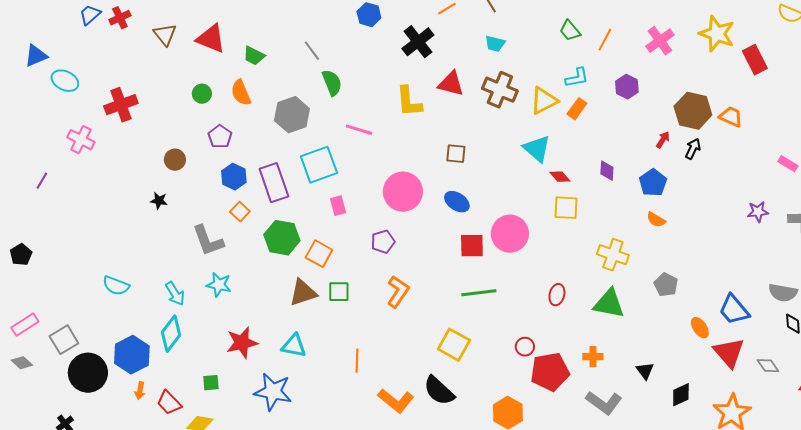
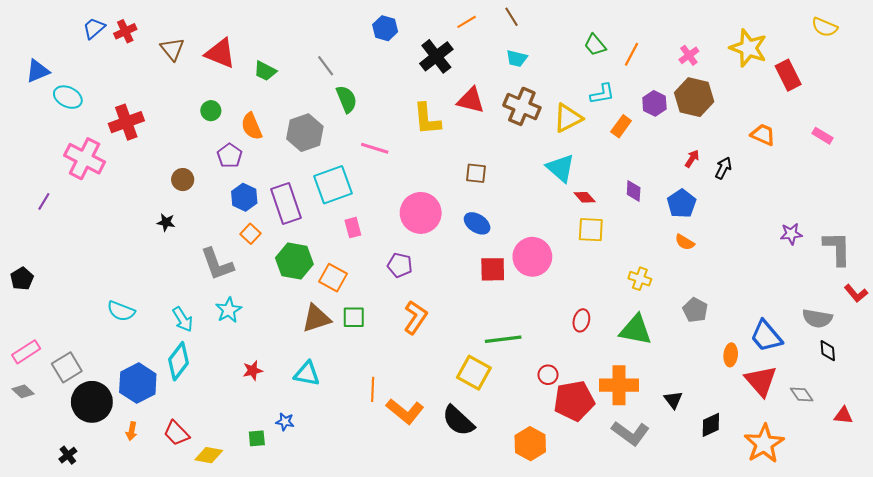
pink cross: (660, 41) -> (689, 55), size x0.7
orange semicircle: (241, 93) -> (252, 126), moved
orange rectangle: (577, 109) -> (621, 126), moved
brown hexagon: (693, 111) -> (694, 97), moved
pink cross: (81, 140) -> (85, 159), size x1.4
pink rectangle: (788, 164) -> (823, 136), moved
purple pentagon: (383, 242) -> (400, 265), turned 30
yellow cross: (613, 255) -> (640, 279), size x0.7
cyan star: (219, 285) -> (229, 310), turned 30
green line: (479, 293) -> (503, 339), moved
orange ellipse: (700, 328) -> (731, 355), turned 40
red star: (242, 343) -> (253, 371), size x0.6
orange cross: (593, 357) -> (619, 385), size x1.8
green square: (211, 383) -> (257, 438), moved
orange arrow: (140, 391) -> (132, 431), moved
blue star: (273, 392) -> (285, 422), size x0.5
orange L-shape: (396, 401) -> (405, 411), moved

